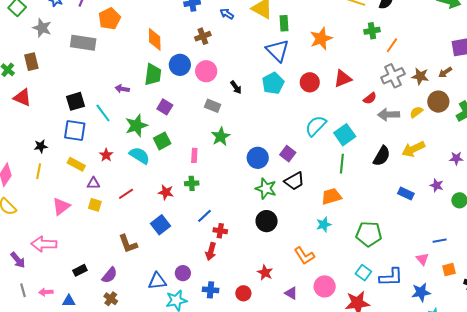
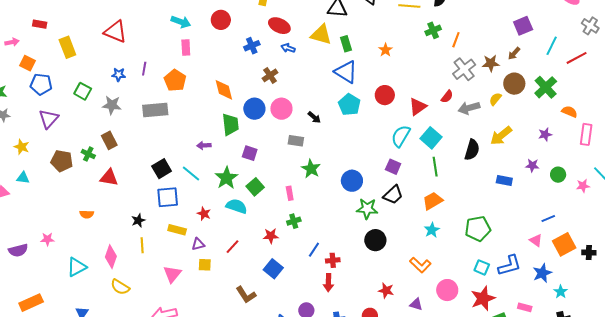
orange star: (321, 39) -> (385, 50), size x0.6
red triangle: (343, 79) -> (418, 107), moved
purple square: (288, 154) -> (393, 167), moved
orange square: (449, 270) -> (564, 244), size x1.6

